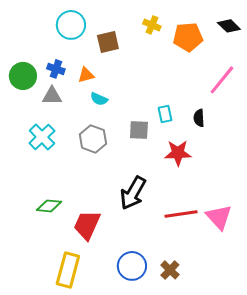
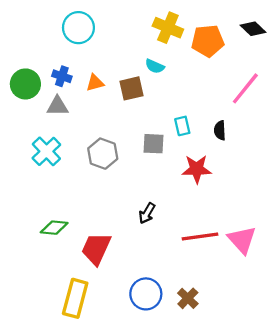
yellow cross: (152, 25) -> (168, 28), size x1.5
brown square: (108, 42) -> (131, 88), moved
cyan semicircle: (99, 99) -> (155, 66), moved
black arrow: (133, 193) -> (147, 213), size x0.6

